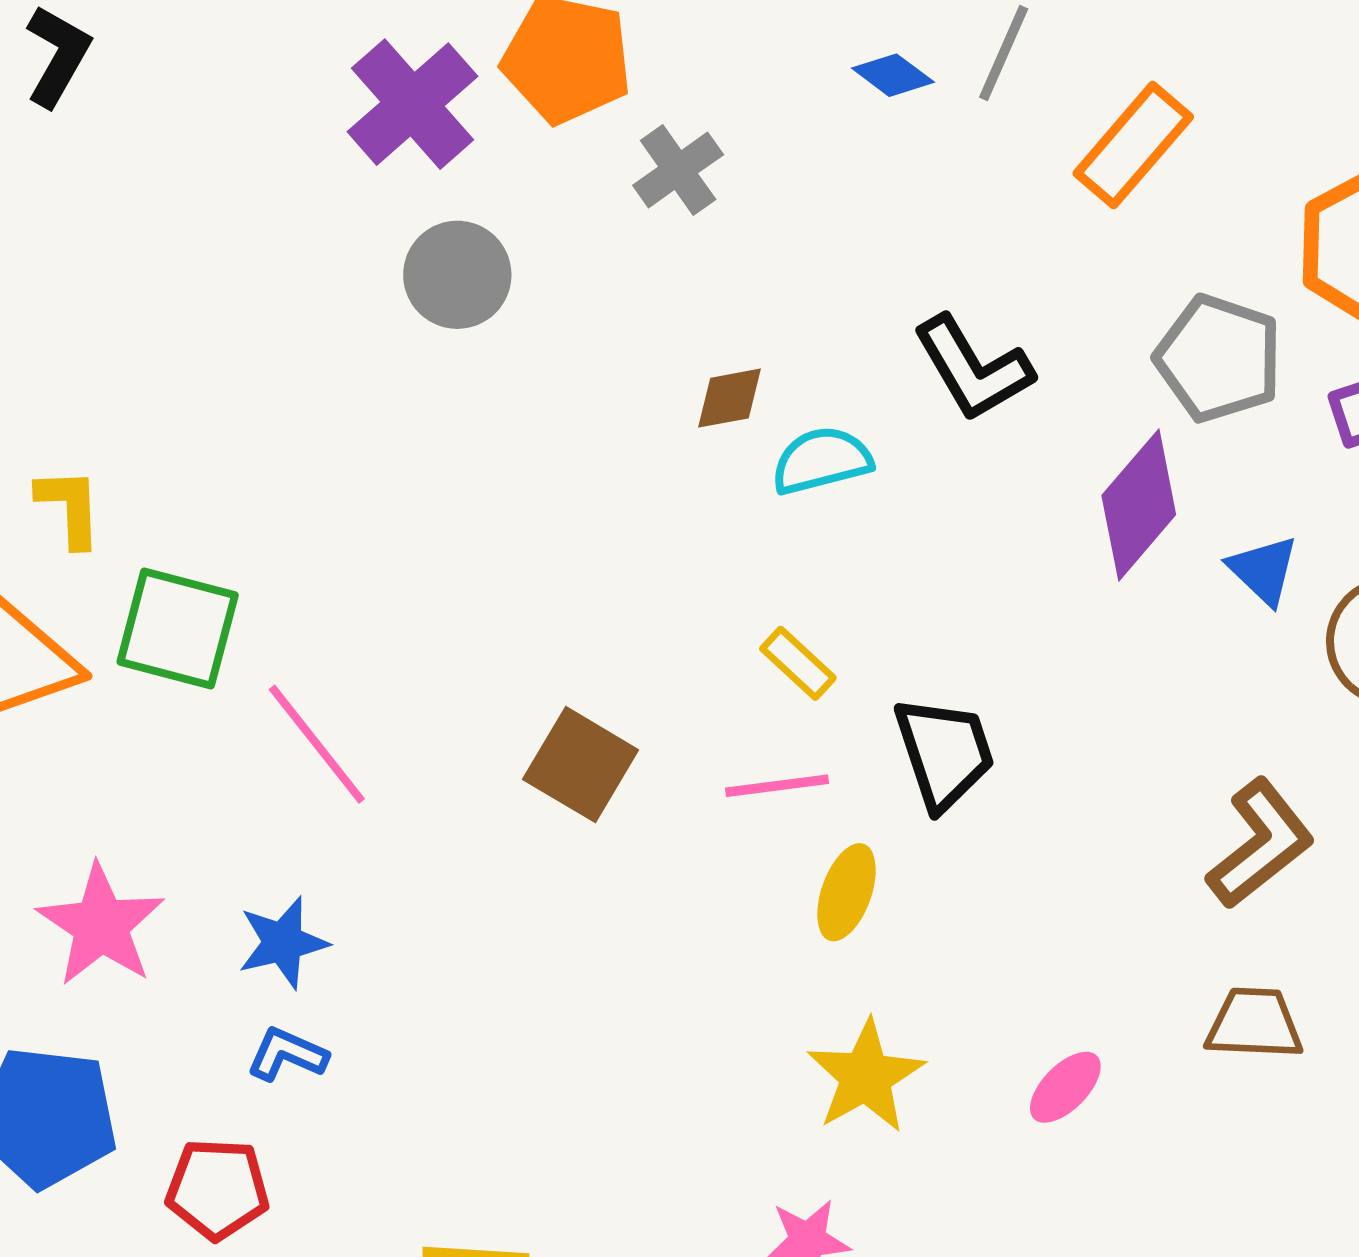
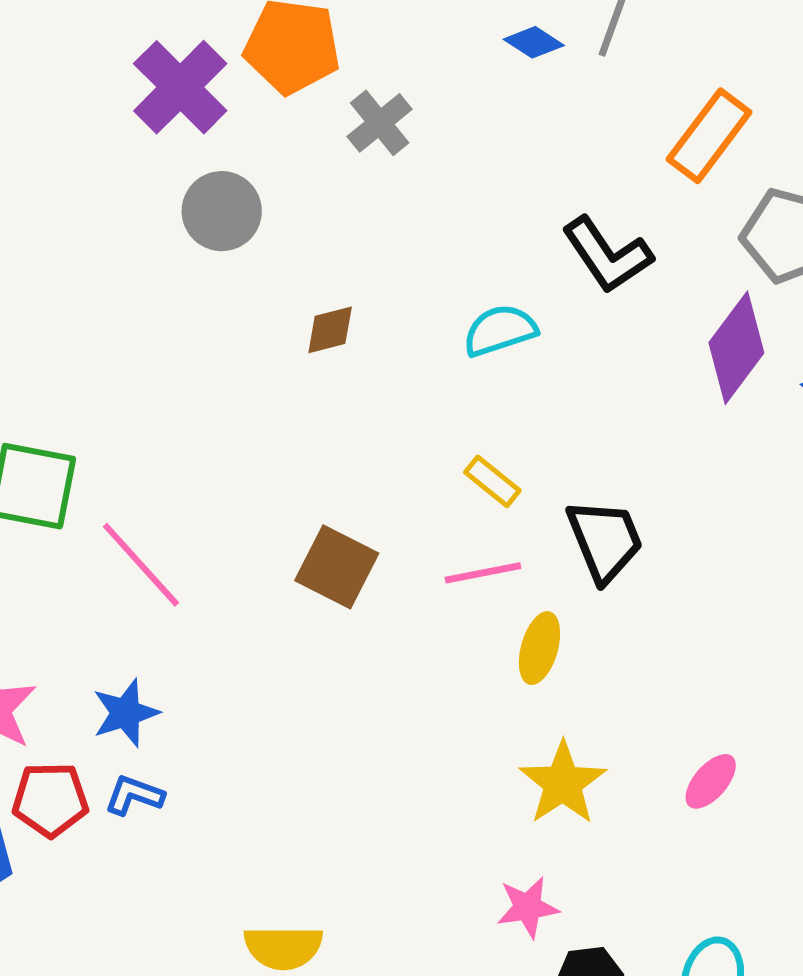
orange rectangle: (1133, 145) -> (709, 136), moved
brown diamond: (730, 398) -> (330, 330), moved
red pentagon: (217, 1189) -> (50, 800), moved

